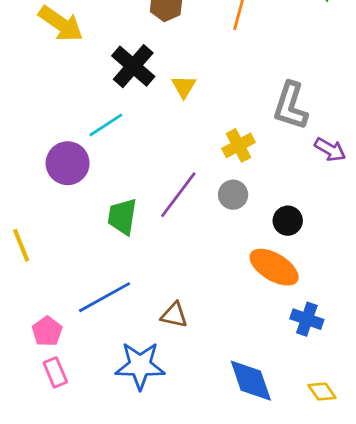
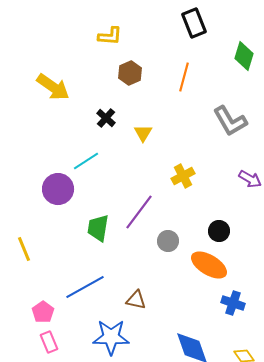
black cross: (133, 66) -> (106, 118), size x0.6
gray L-shape: (290, 106) -> (230, 121), moved, turned -48
gray circle: (233, 195) -> (168, 241), moved

